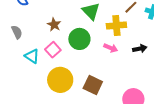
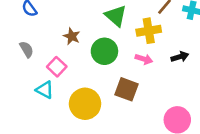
pink square: (53, 50) -> (57, 67), moved
cyan triangle: (32, 56) -> (45, 90), moved
brown square: (93, 85) -> (126, 89), moved

